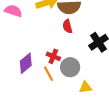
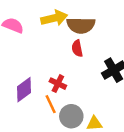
gray circle: (70, 67) -> (71, 116), moved

